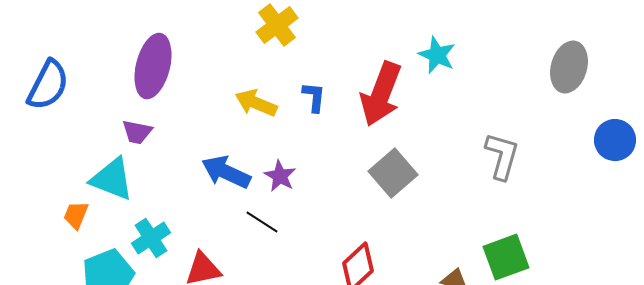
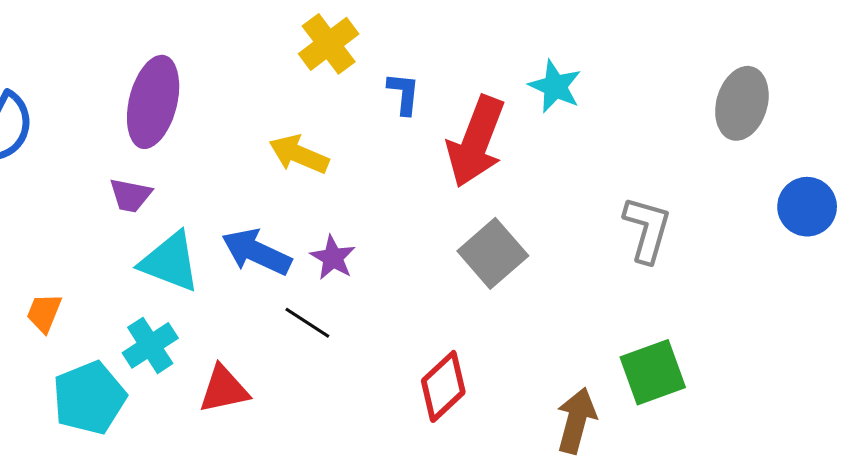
blue L-shape: (314, 97) -> (404, 93), moved
cyan triangle: (112, 179) -> (170, 262), moved

